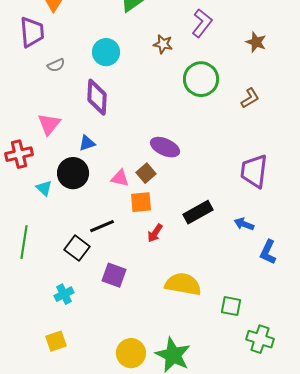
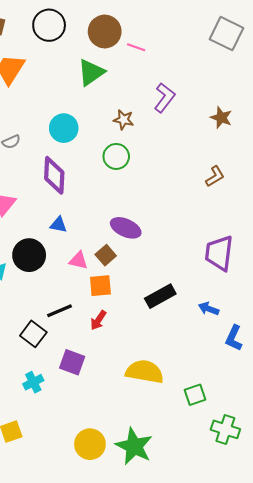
green circle: (201, 79) -> (116, 156), moved, size x0.7
blue triangle: (87, 143) -> (58, 225), moved, turned 30
red arrow: (155, 233) -> (98, 320), moved
cyan cross: (64, 294) -> (33, 382), moved
green square: (231, 306) -> (195, 395), turned -30

